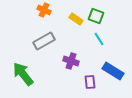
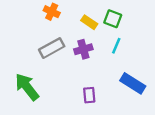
cyan line: (99, 39) -> (116, 46), turned 56
purple cross: (71, 61) -> (83, 49), moved, turned -35
purple rectangle: (90, 82) -> (89, 95), moved

